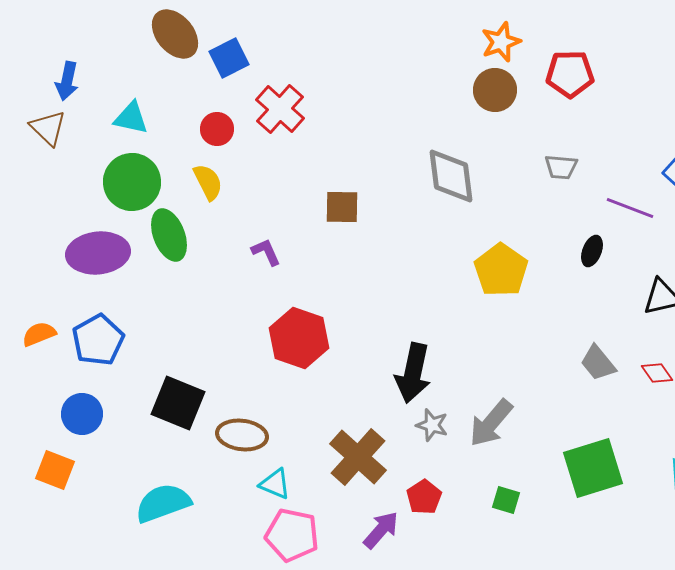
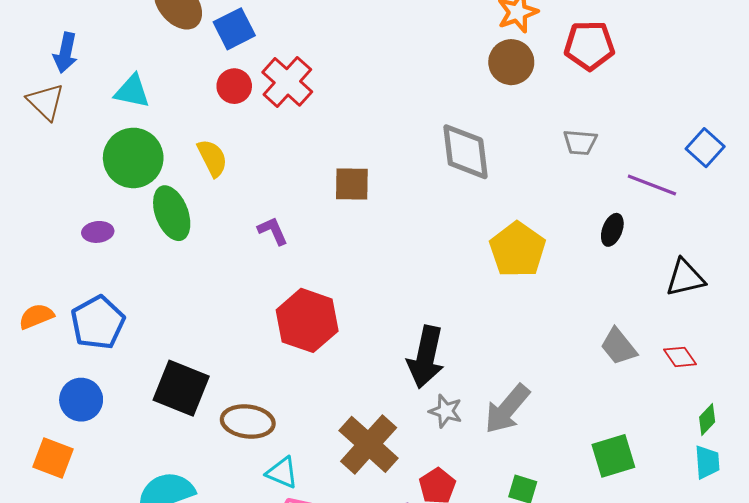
red circle: (217, 129) -> (234, 86), moved
purple ellipse: (98, 253) -> (98, 232), size x0.5
green square: (593, 468) -> (613, 456), size x0.7

